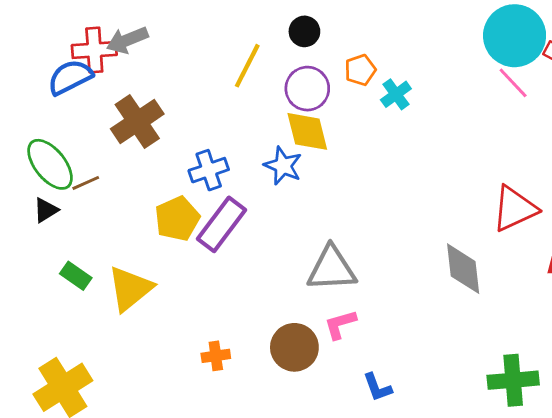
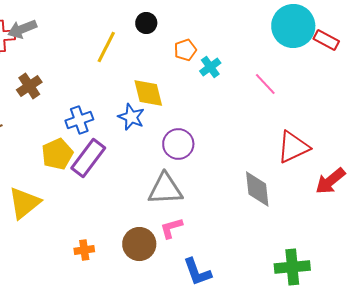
pink line: (513, 83) -> (265, 84), moved
purple circle: (307, 89) -> (178, 144), moved
brown cross: (137, 121) -> (29, 86), size x0.7
blue L-shape: (377, 387) -> (197, 272), size x1.4

